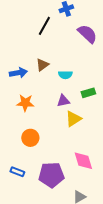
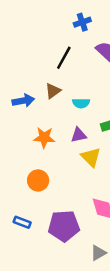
black line: (44, 26) -> (64, 58), moved
orange star: (25, 103) -> (44, 138), moved
yellow triangle: (73, 119) -> (91, 157), turned -42

